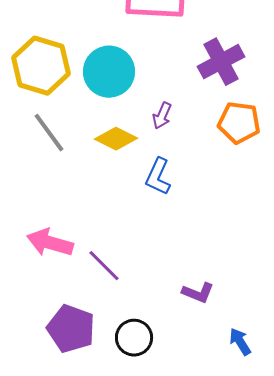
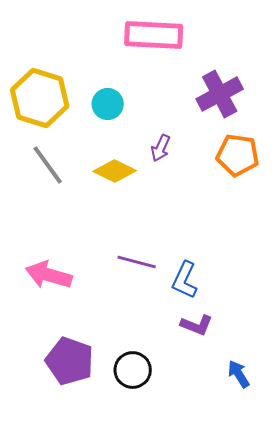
cyan circle: (109, 72) -> (108, 104), size x0.6
blue L-shape: (158, 177) -> (185, 280), moved
purple line: (104, 266) -> (137, 262), moved, turned -30

